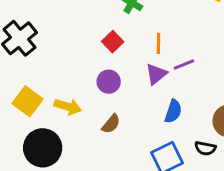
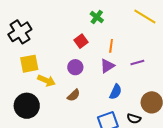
purple line: (184, 64) -> (137, 63), moved
yellow square: (28, 101) -> (29, 64), moved, turned 36

